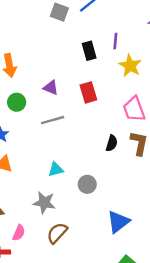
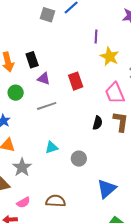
black rectangle: (89, 51) -> (32, 60), moved
gray star: (44, 203) -> (22, 167), moved, turned 30
pink semicircle: (19, 233) -> (23, 202), turned 40
brown semicircle: (57, 233) -> (56, 201), turned 54

